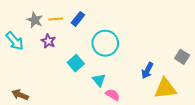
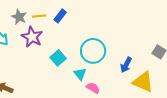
purple star: (48, 41) -> (32, 37), size x1.5
cyan circle: (105, 43) -> (93, 51), moved
yellow triangle: (165, 88) -> (143, 82), turned 30

